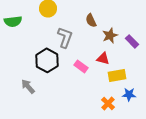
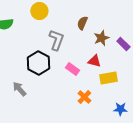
brown semicircle: (91, 20) -> (82, 23), turned 48
blue star: (129, 94) -> (120, 109), moved
orange cross: (108, 103) -> (84, 97), moved

